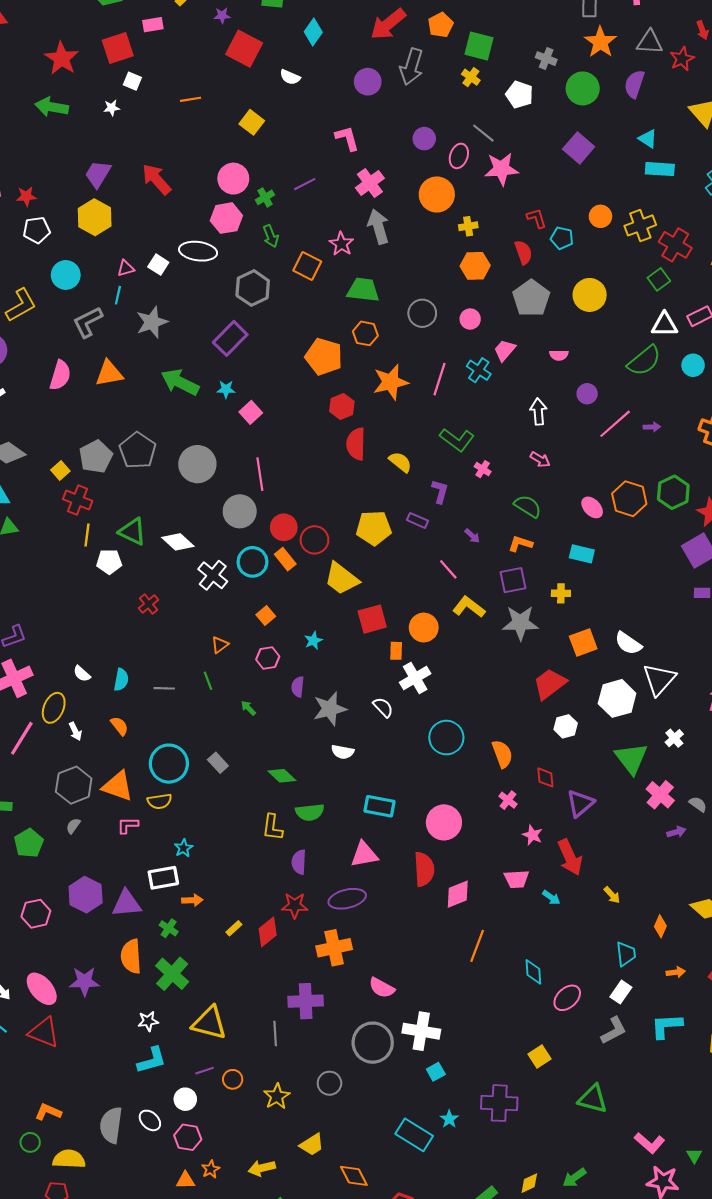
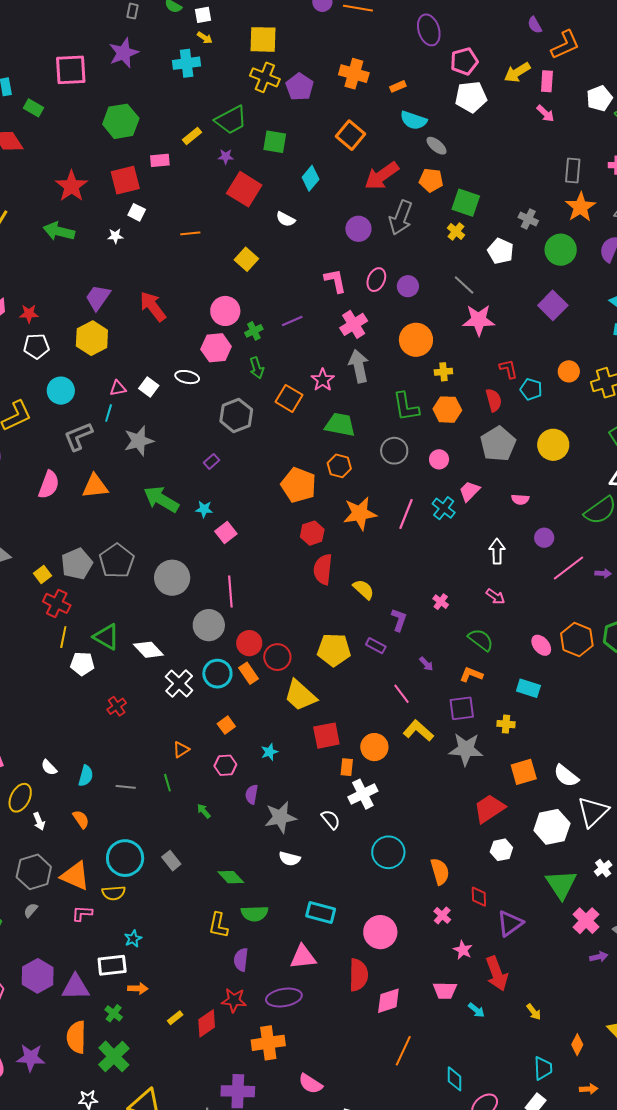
orange pentagon: (441, 25) -> (431, 180), turned 30
pink ellipse: (459, 156) -> (376, 280), moved
white ellipse: (198, 251) -> (187, 377), size x0.7
purple rectangle: (230, 338) -> (212, 461), size x0.5
green L-shape: (457, 440) -> (406, 407), moved, turned 40

